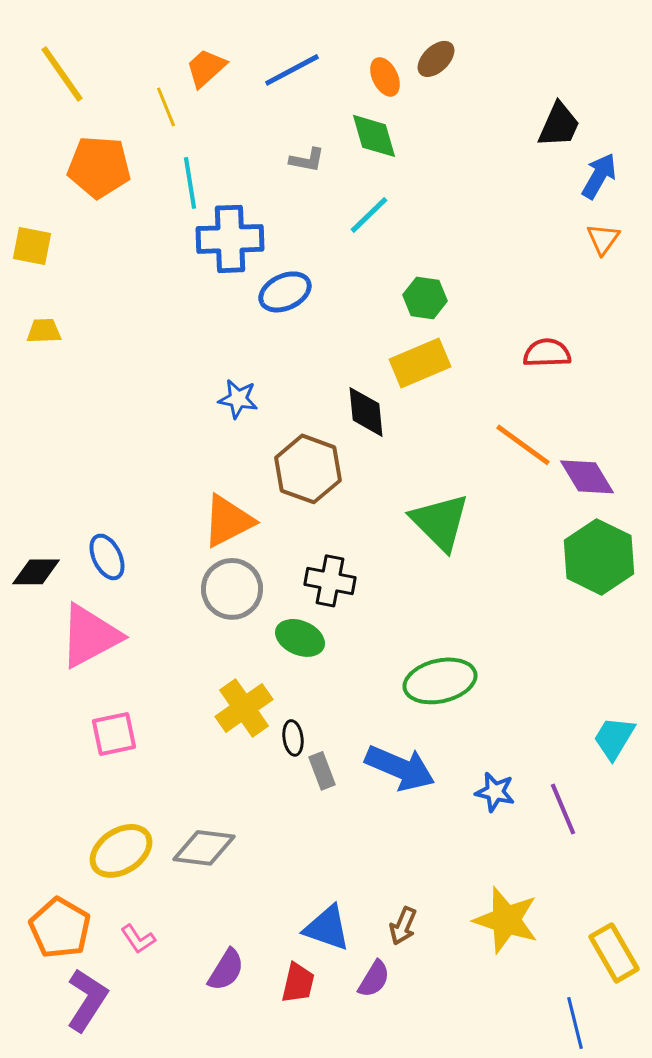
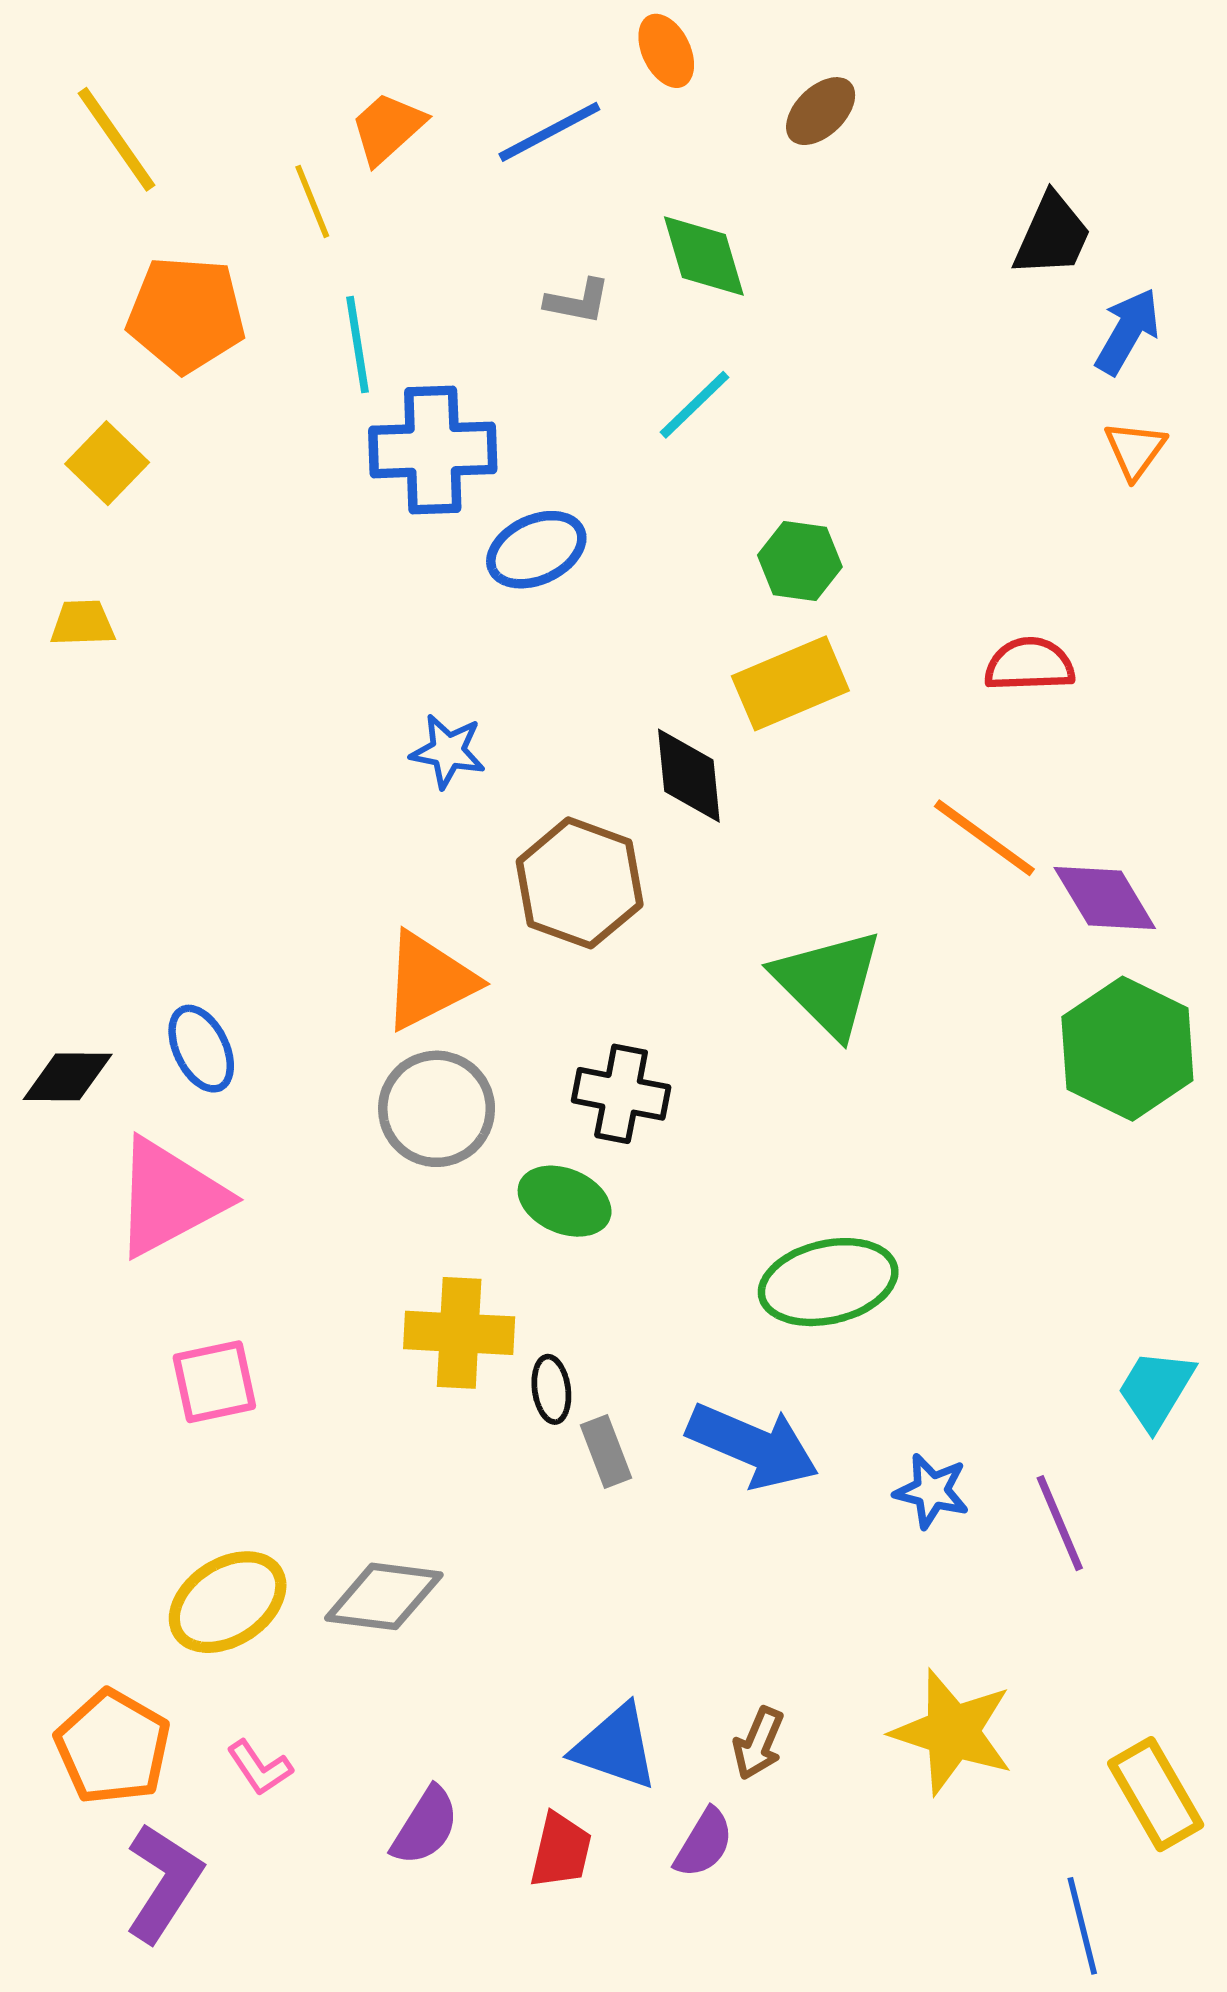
orange ellipse: (385, 77) -> (666, 51), moved
yellow square: (32, 246) -> (107, 463), moved, turned 33
yellow cross: (244, 708) -> (459, 1333), turned 38

